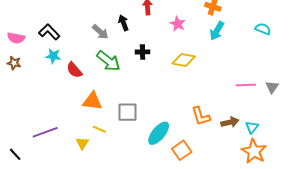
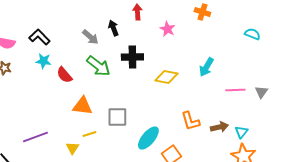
cyan arrow: (217, 31) -> (206, 67), moved
black cross: (143, 52) -> (132, 57), size x1.5
yellow diamond: (184, 60) -> (166, 77), moved
yellow line: (99, 129) -> (89, 134), turned -40

